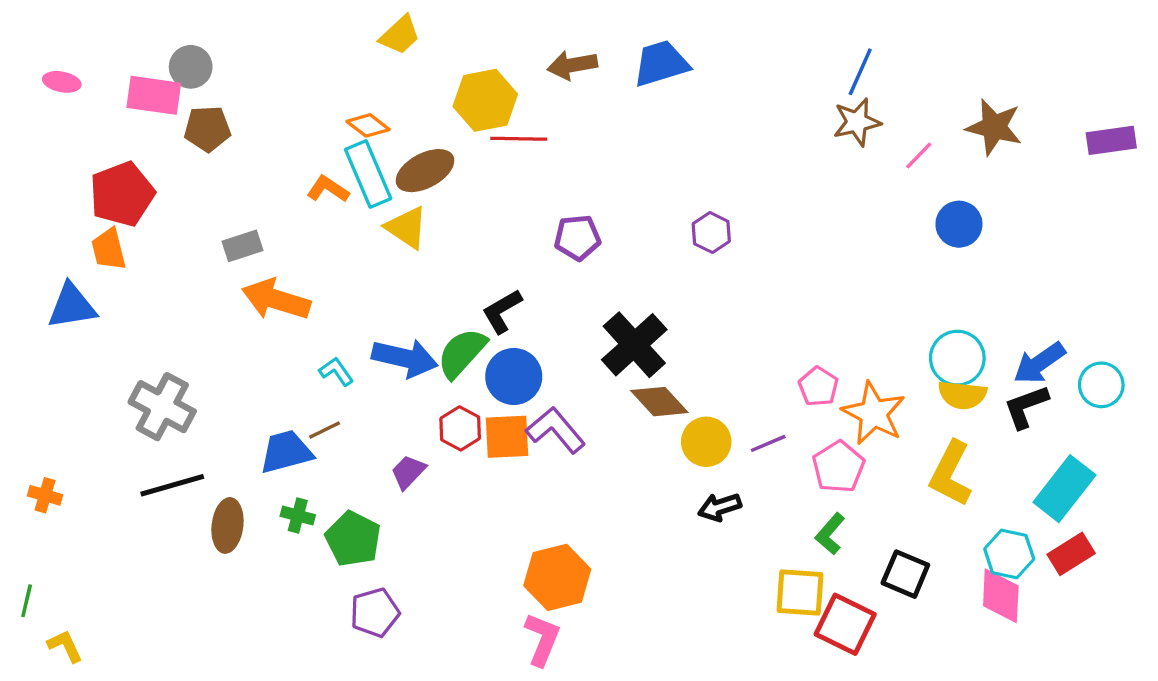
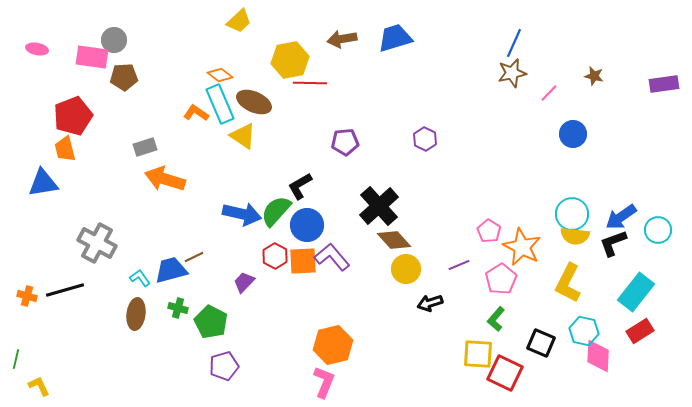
brown star: (994, 127) -> (594, 76), size x0.6
brown ellipse: (425, 171) -> (254, 102), turned 52
cyan L-shape: (336, 371) -> (140, 278), moved
yellow circle: (706, 442) -> (406, 269), moved
black line: (172, 485) -> (65, 290), moved
cyan hexagon: (1009, 554) -> (584, 331), moved

